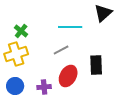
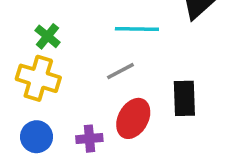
yellow cross: (16, 54) -> (38, 78), turned 35

